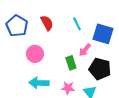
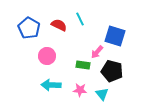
red semicircle: (47, 23) -> (59, 25), turned -35
cyan line: (77, 24) -> (80, 19), moved
green rectangle: (71, 63) -> (83, 65), turned -64

